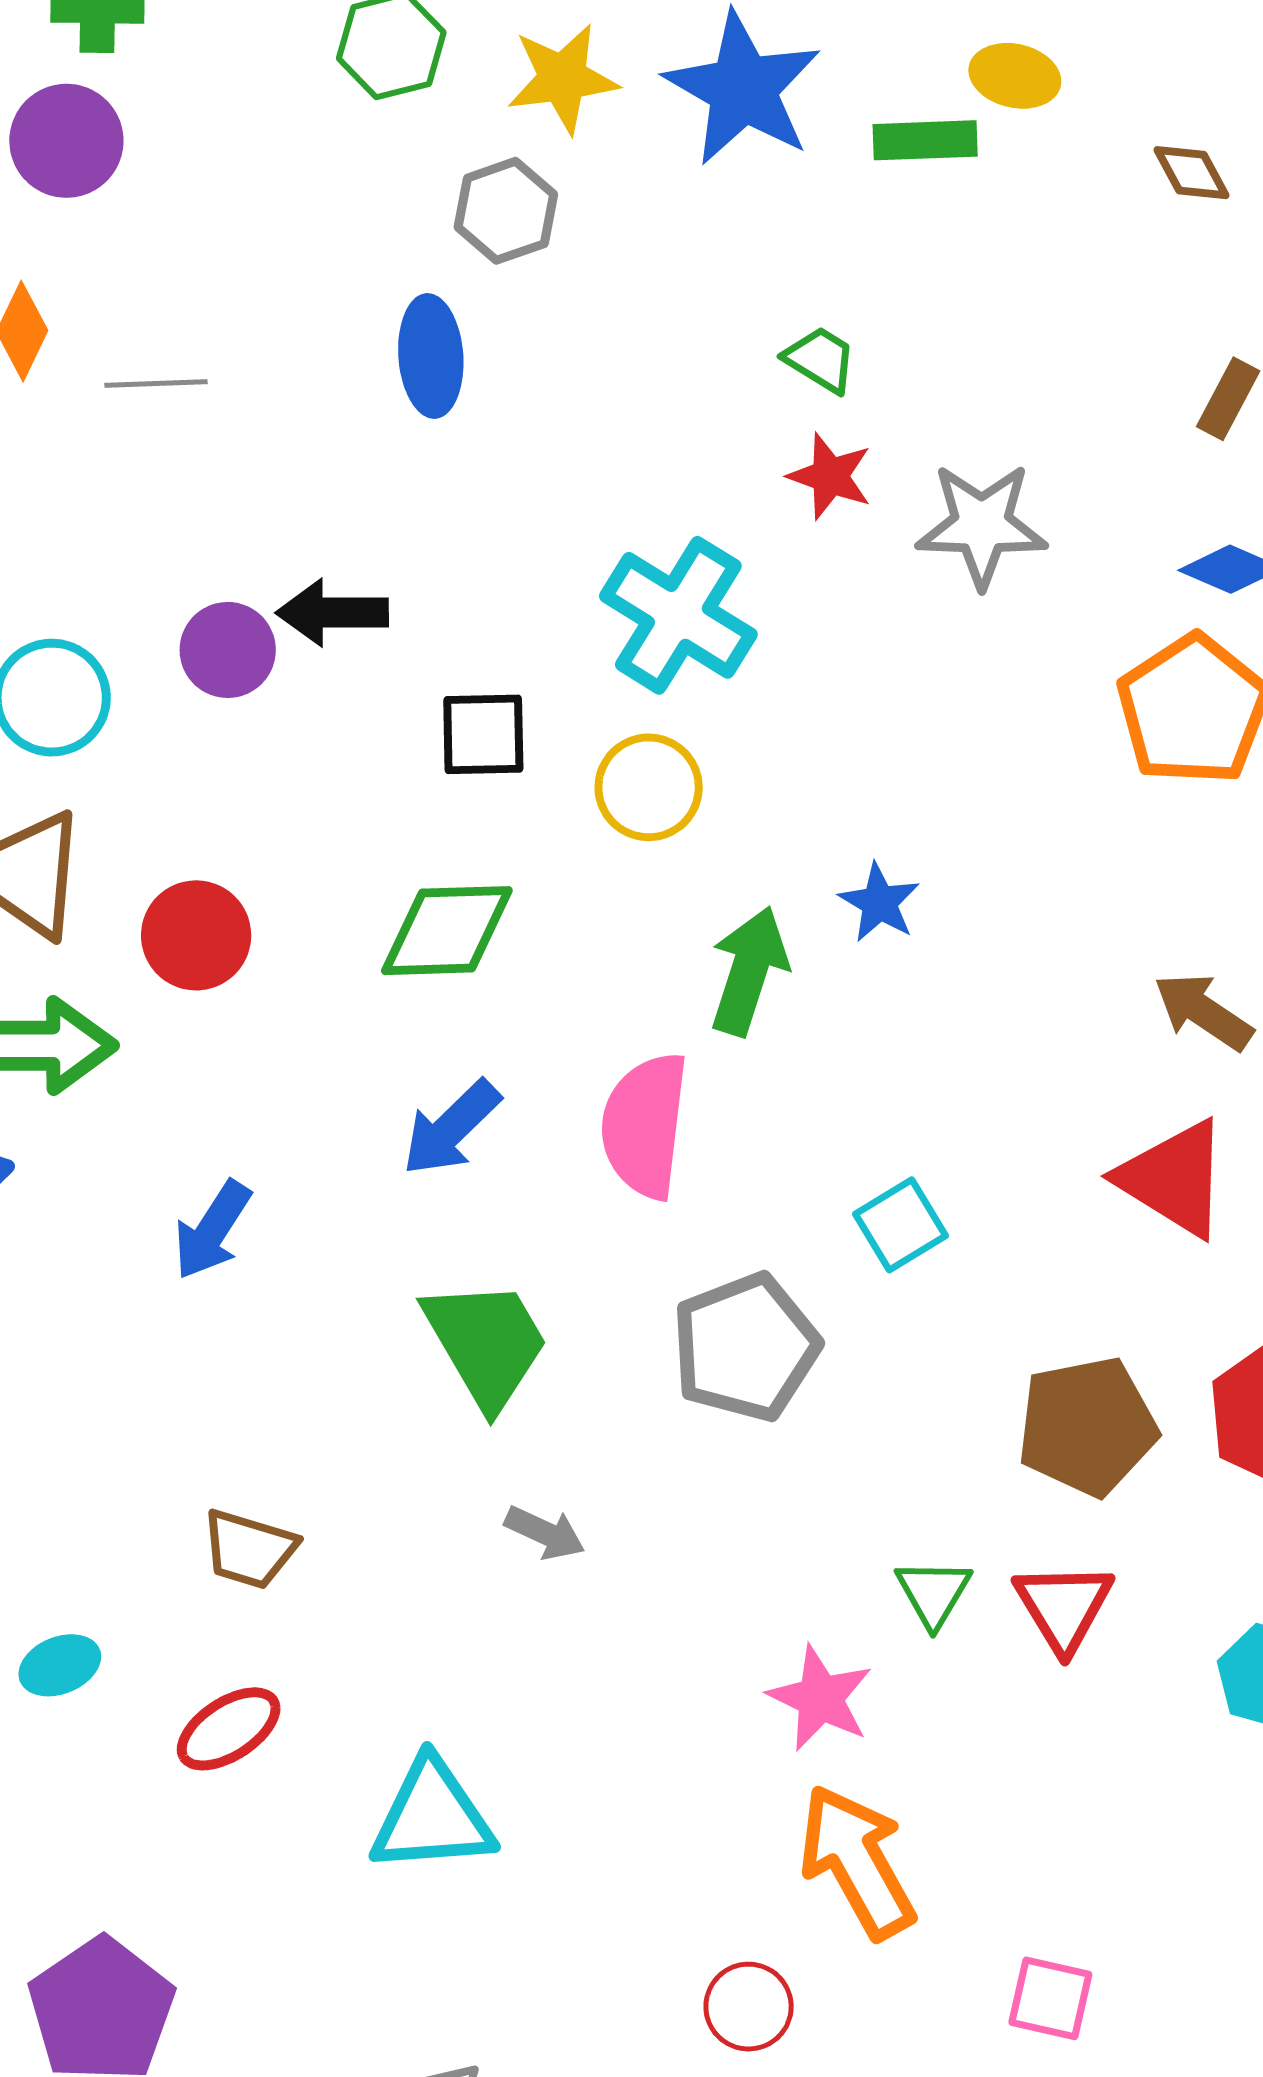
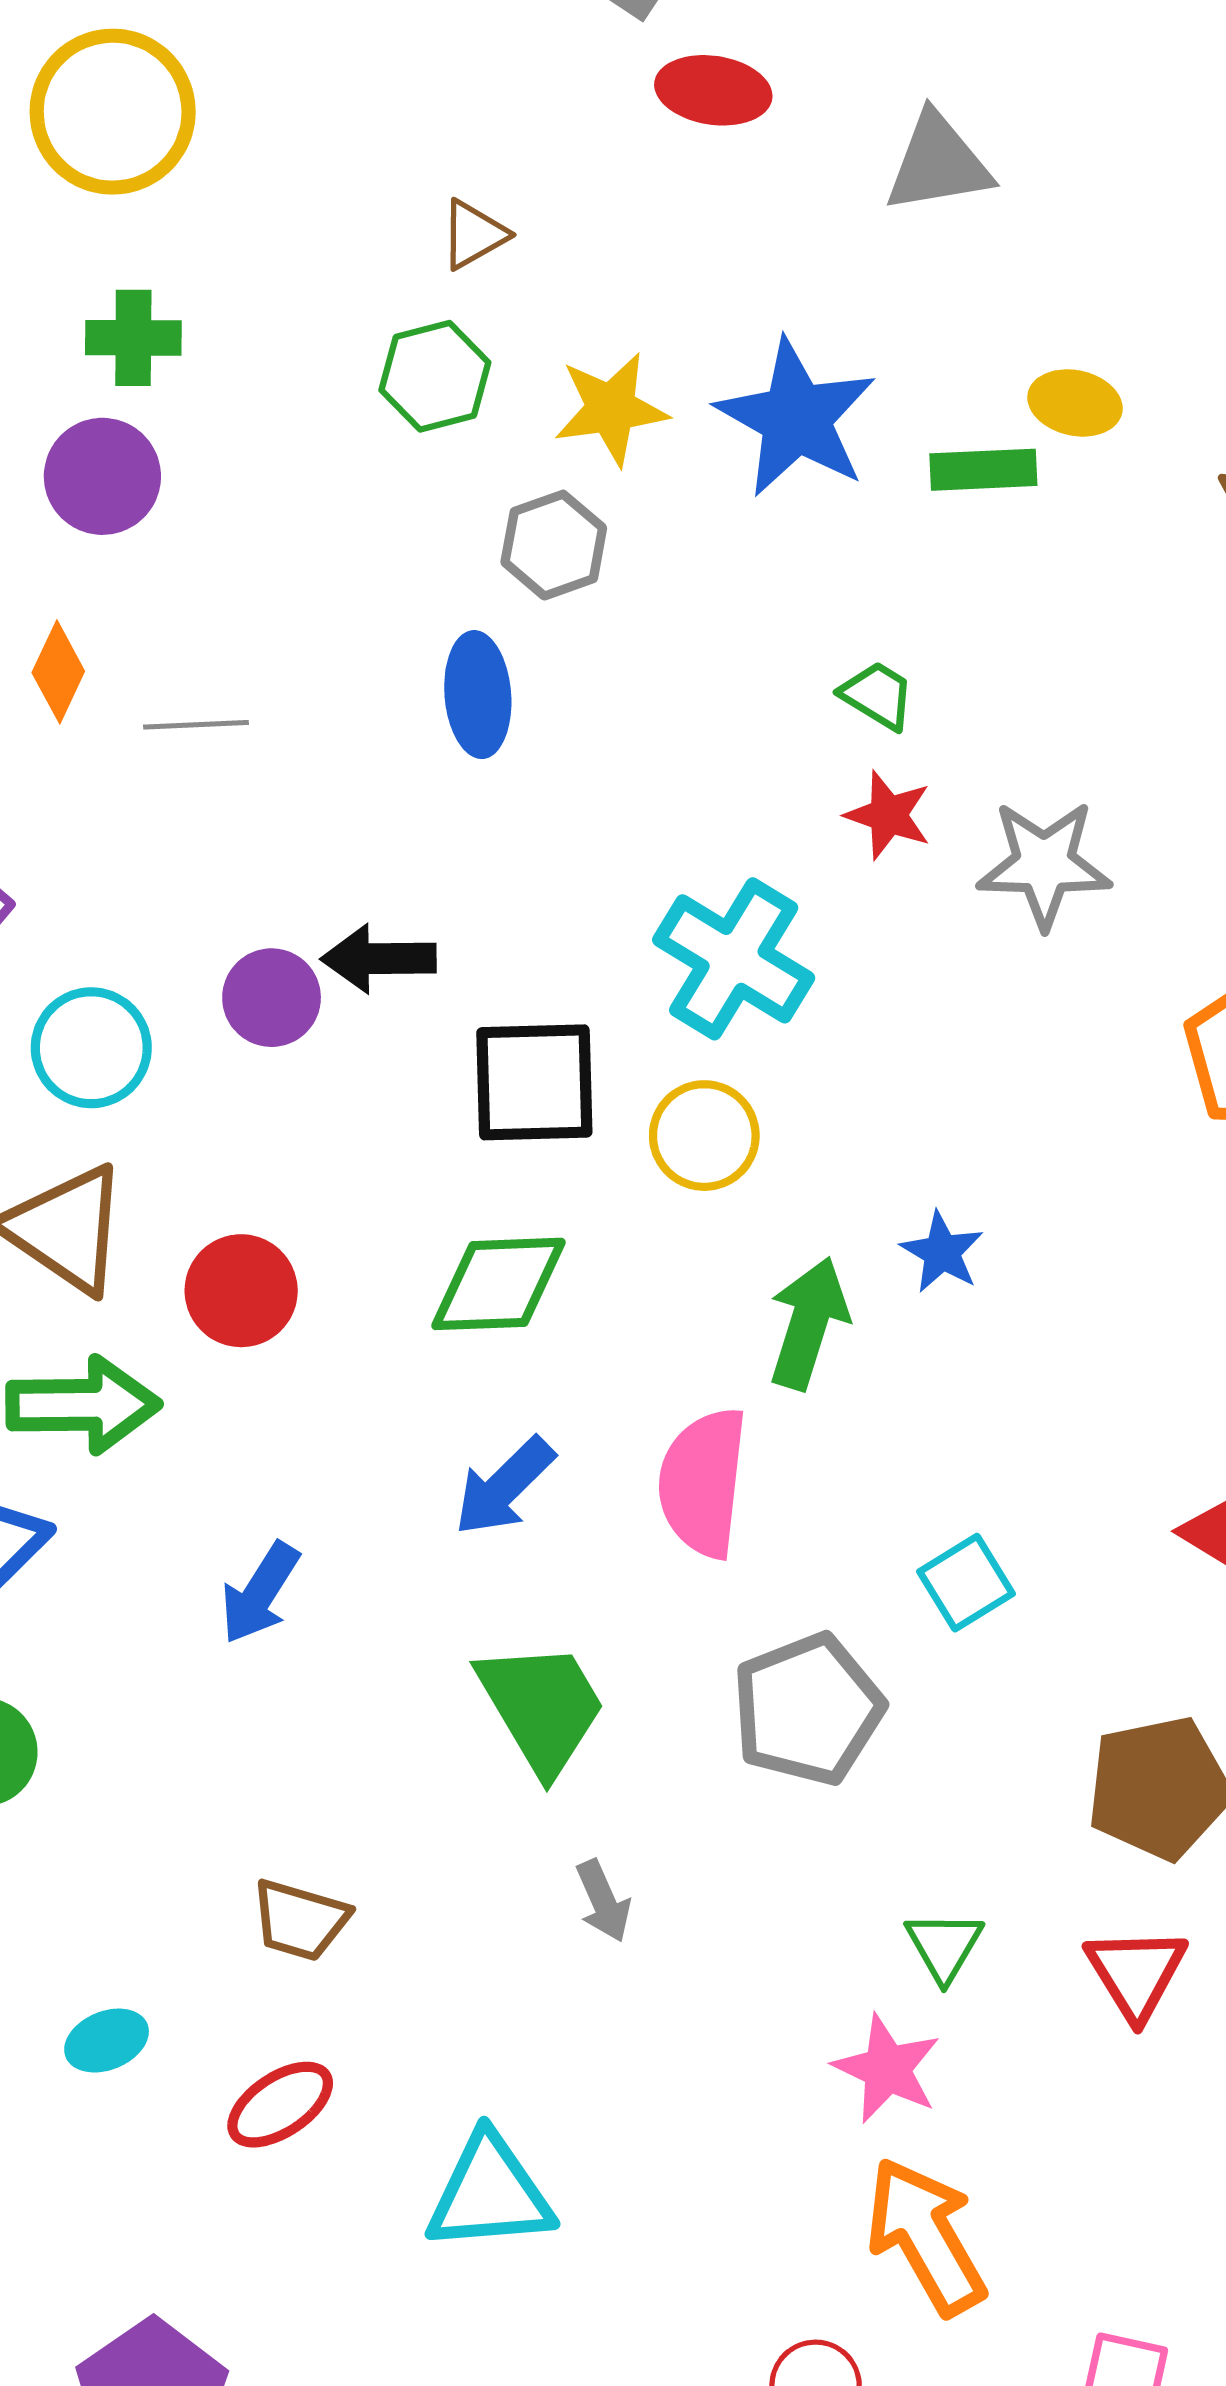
black square: (483, 734) -> (534, 1082), size x1.4
gray arrow: (545, 1533) -> (603, 1901), turned 42
green triangle: (933, 1593) -> (944, 1946), moved

